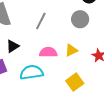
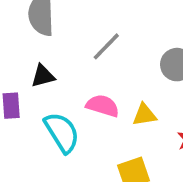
cyan semicircle: (31, 72) -> (62, 132), turned 50

